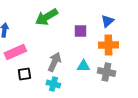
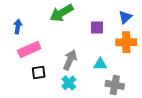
gray cross: (106, 72) -> (115, 85), moved
cyan cross: (53, 84) -> (69, 83), turned 32

